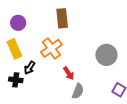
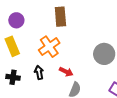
black arrow: (30, 68) -> (39, 72), moved, turned 136
red arrow: (69, 73) -> (66, 72), turned -32

